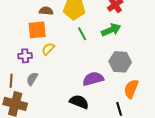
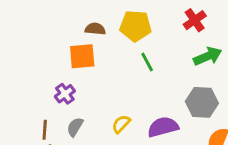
green arrow: (111, 30) -> (208, 56), moved
yellow semicircle: (48, 49) -> (121, 124), moved
purple cross: (25, 56) -> (65, 94), turned -32

